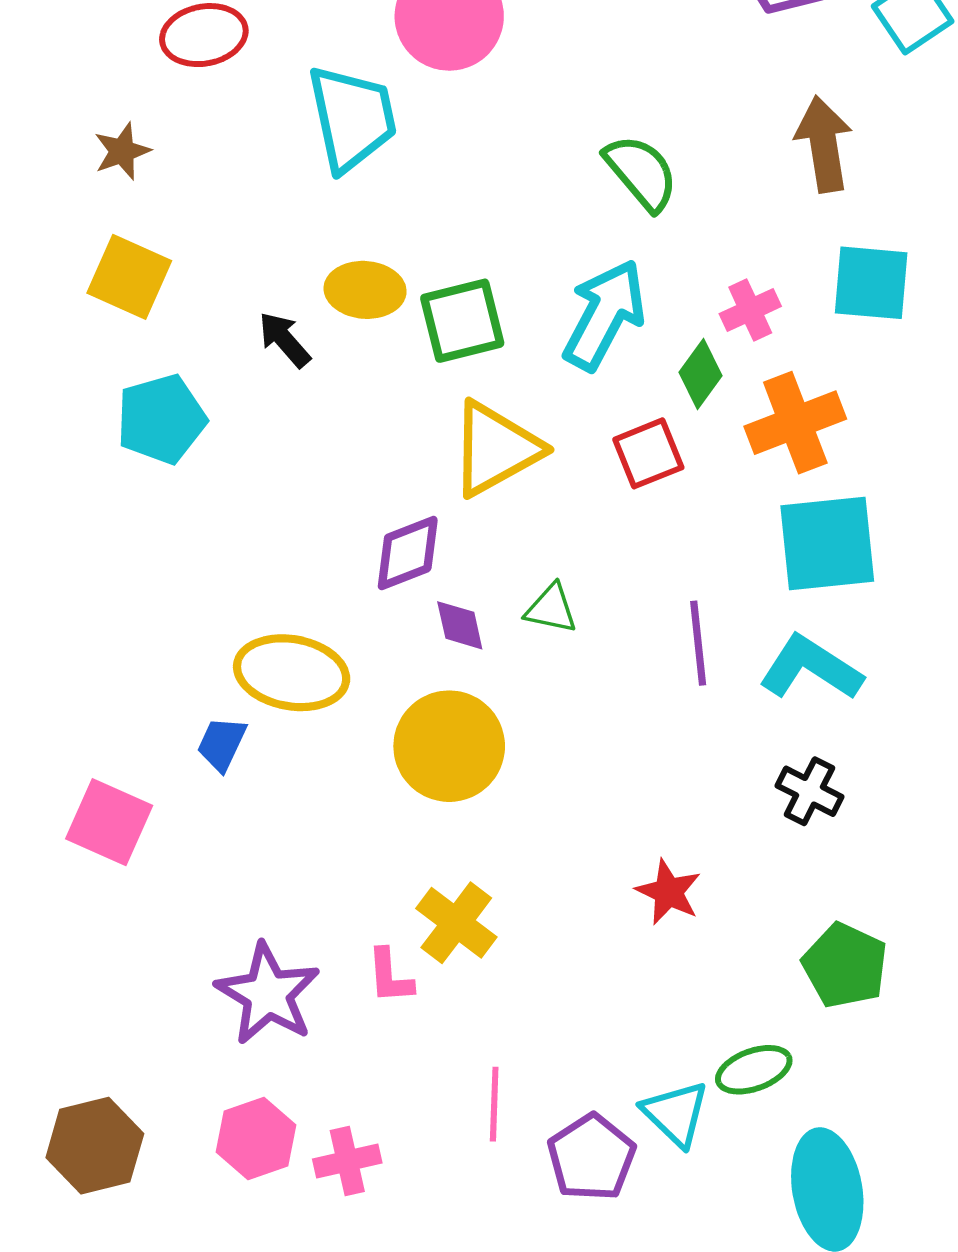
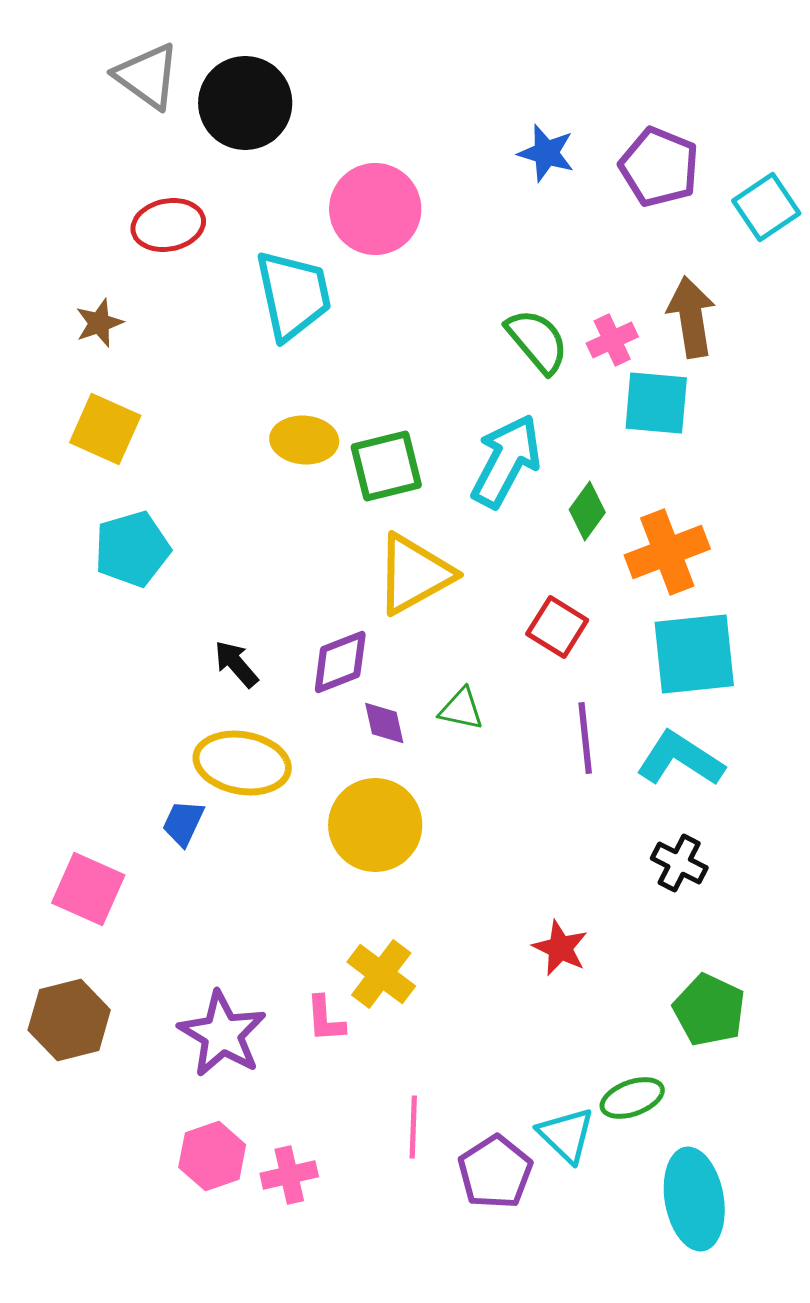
cyan square: (871, 283) -> (656, 403), moved
pink cross: (750, 310) -> (612, 340), moved
black arrow: (284, 340) -> (236, 664), moved
red square: (648, 453) -> (557, 627), moved, turned -36
brown hexagon: (95, 1146) -> (69, 1020), moved

